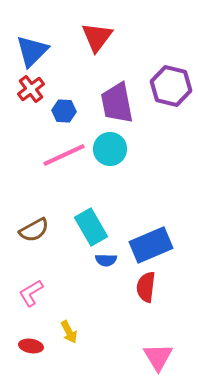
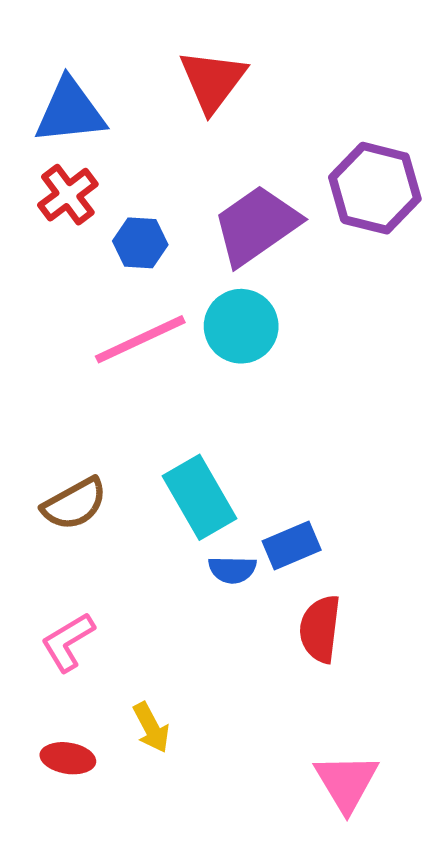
blue triangle: (32, 51) -> (70, 111), turned 39
purple trapezoid: (117, 103) -> (256, 225), turned 66
blue rectangle: (151, 245) -> (292, 545), moved, size x0.6

